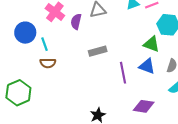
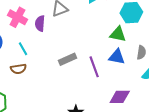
cyan line: (44, 44) -> (23, 49), moved
gray rectangle: (98, 51) -> (67, 59), moved

